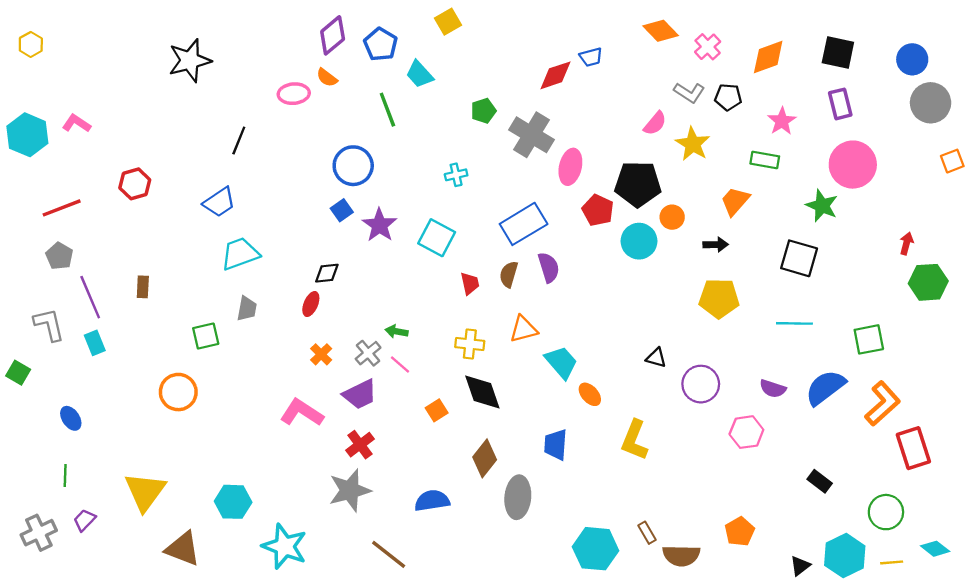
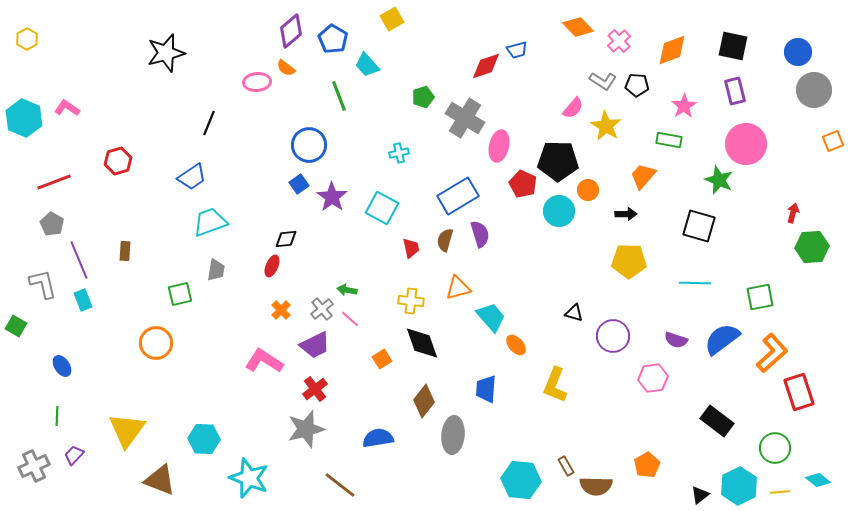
black rectangle: (820, 481) -> (717, 421), size x1.5

